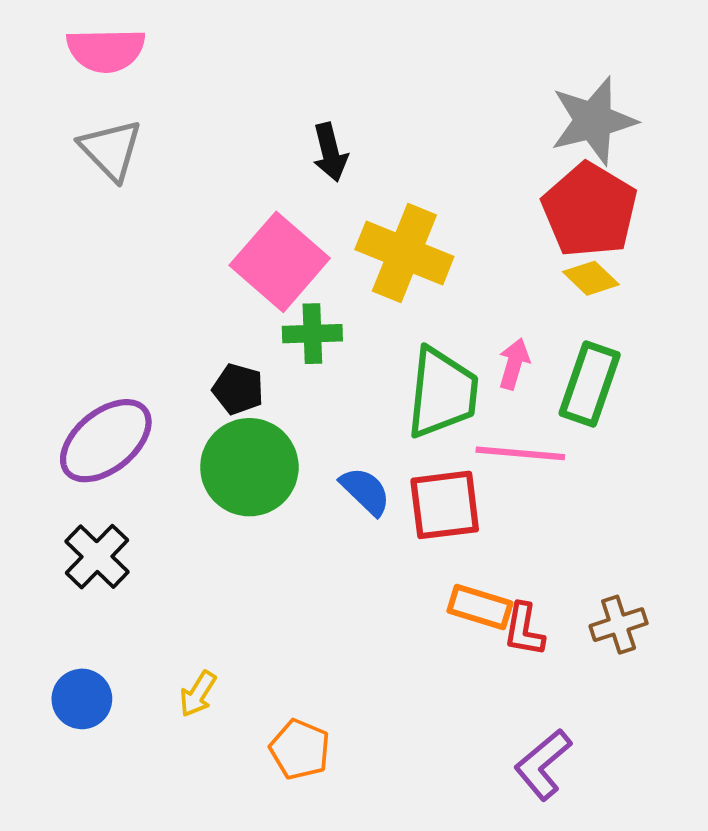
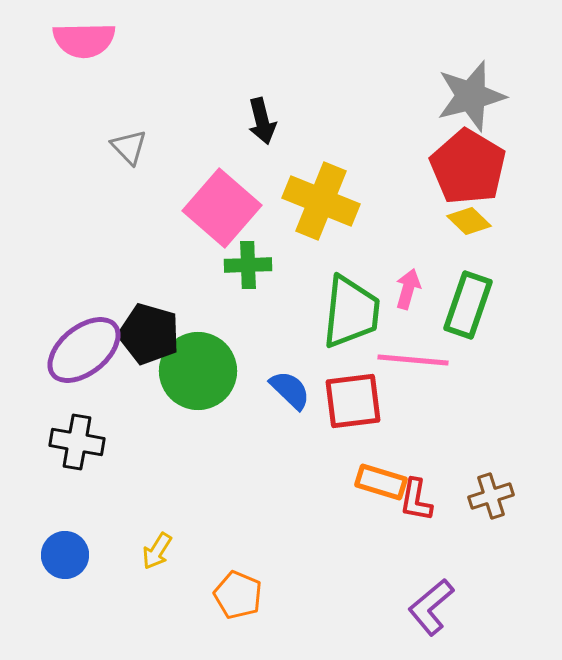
gray triangle: (111, 150) -> (129, 147), moved, size x0.7
black pentagon: (238, 389) -> (149, 334), moved, size x1.5
black cross: (97, 557) -> (77, 442), turned -34

